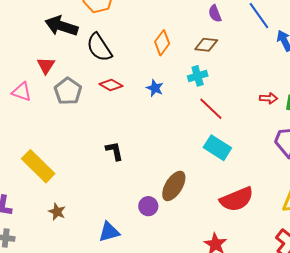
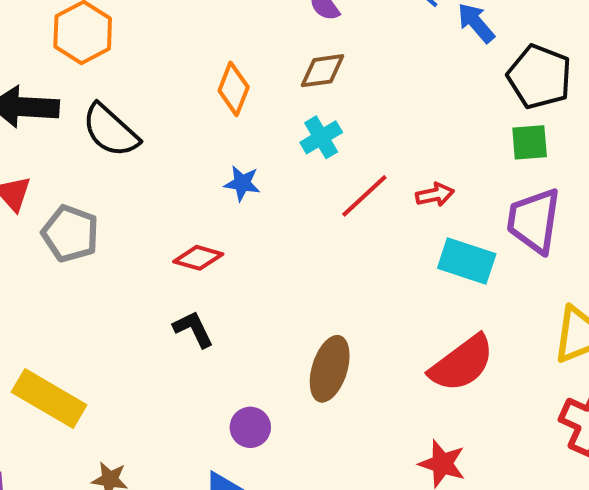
red diamond: (111, 85) -> (198, 258), moved
red arrow: (268, 98) -> (435, 195), moved
red line: (211, 109) -> (364, 196), turned -72
cyan rectangle: (217, 148) -> (467, 261), moved
purple circle: (148, 206) -> (250, 427), moved

